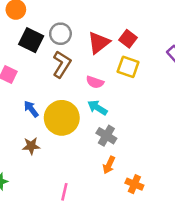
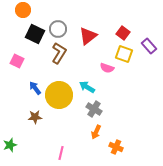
red square: (128, 39) -> (123, 33), moved
yellow square: (128, 67) -> (124, 54), moved
pink semicircle: (95, 82) -> (107, 68), moved

